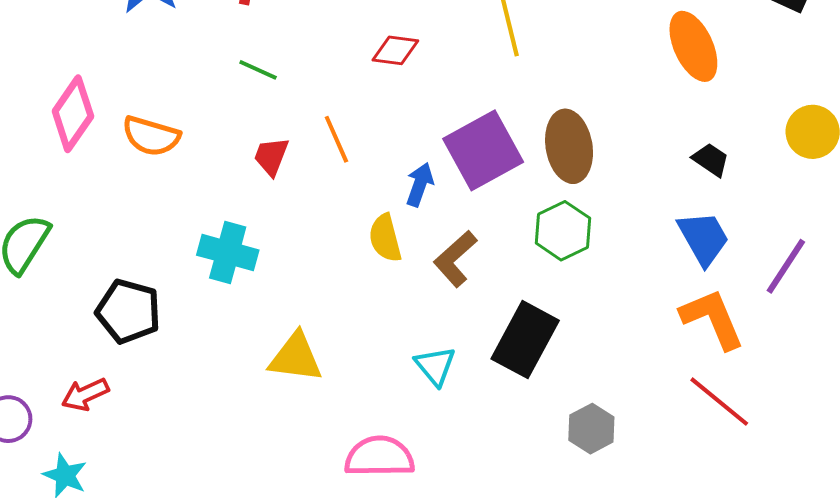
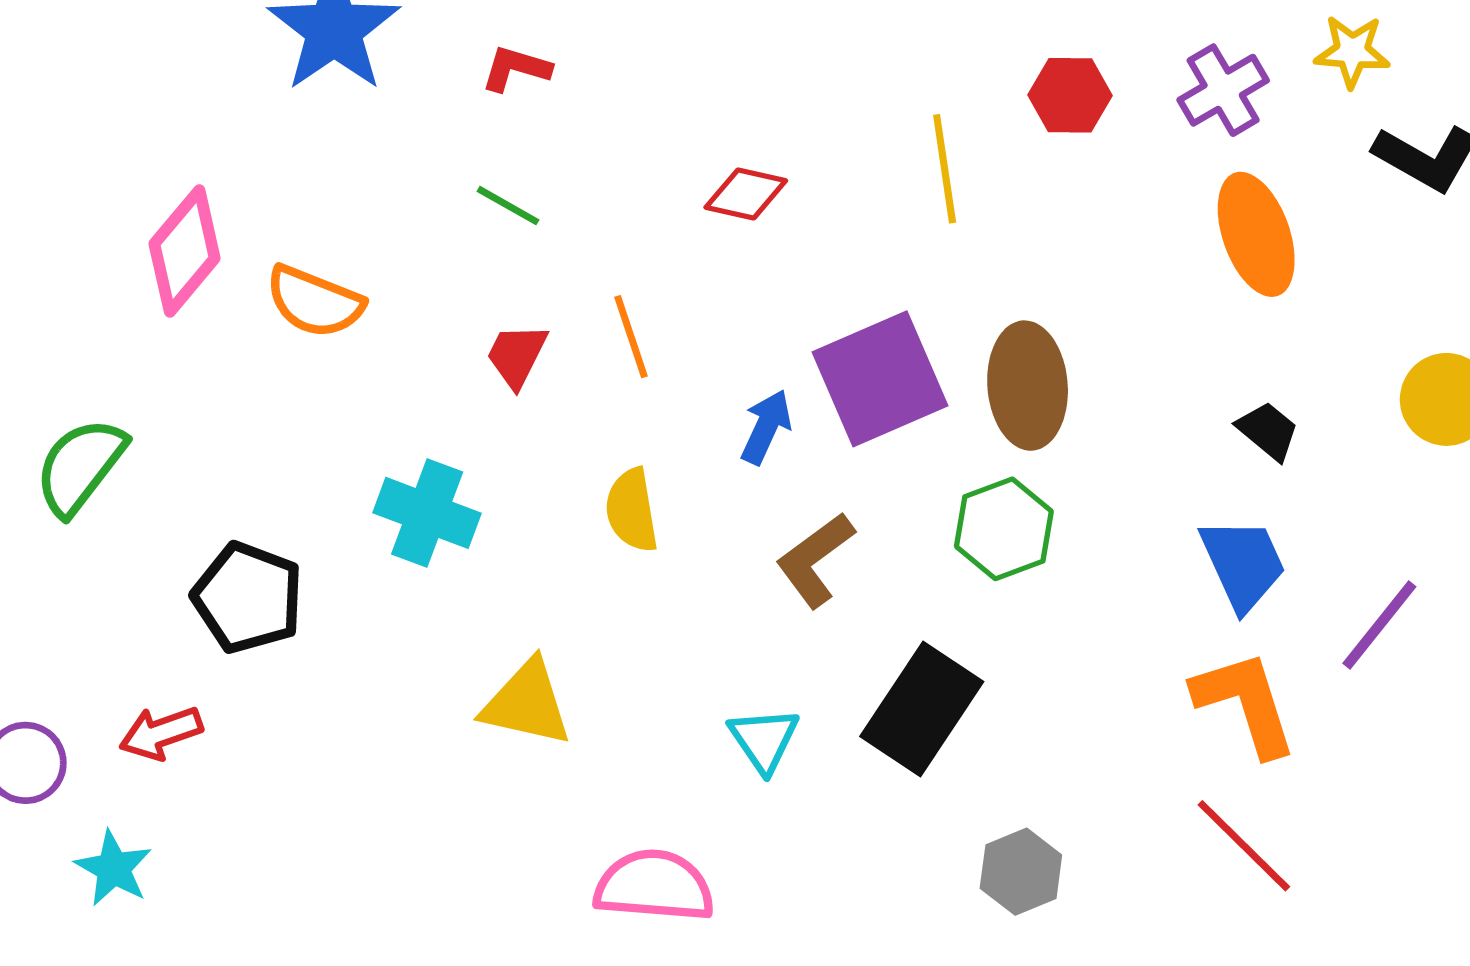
yellow semicircle: (385, 238) -> (632, 510), moved

